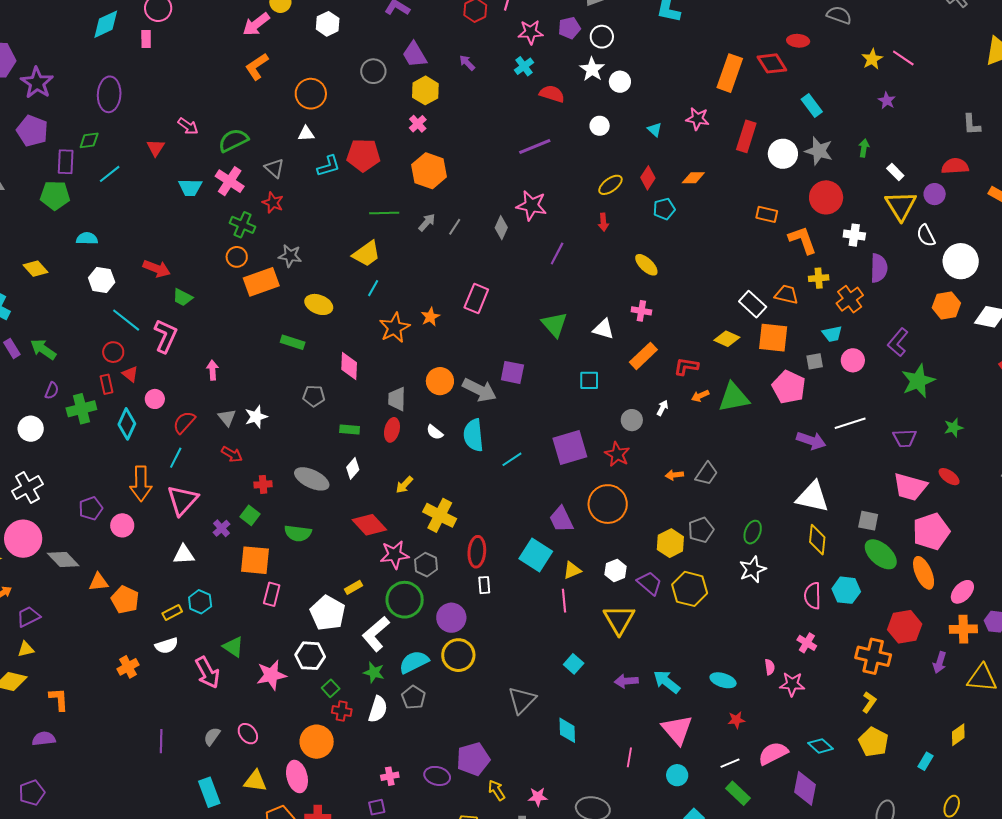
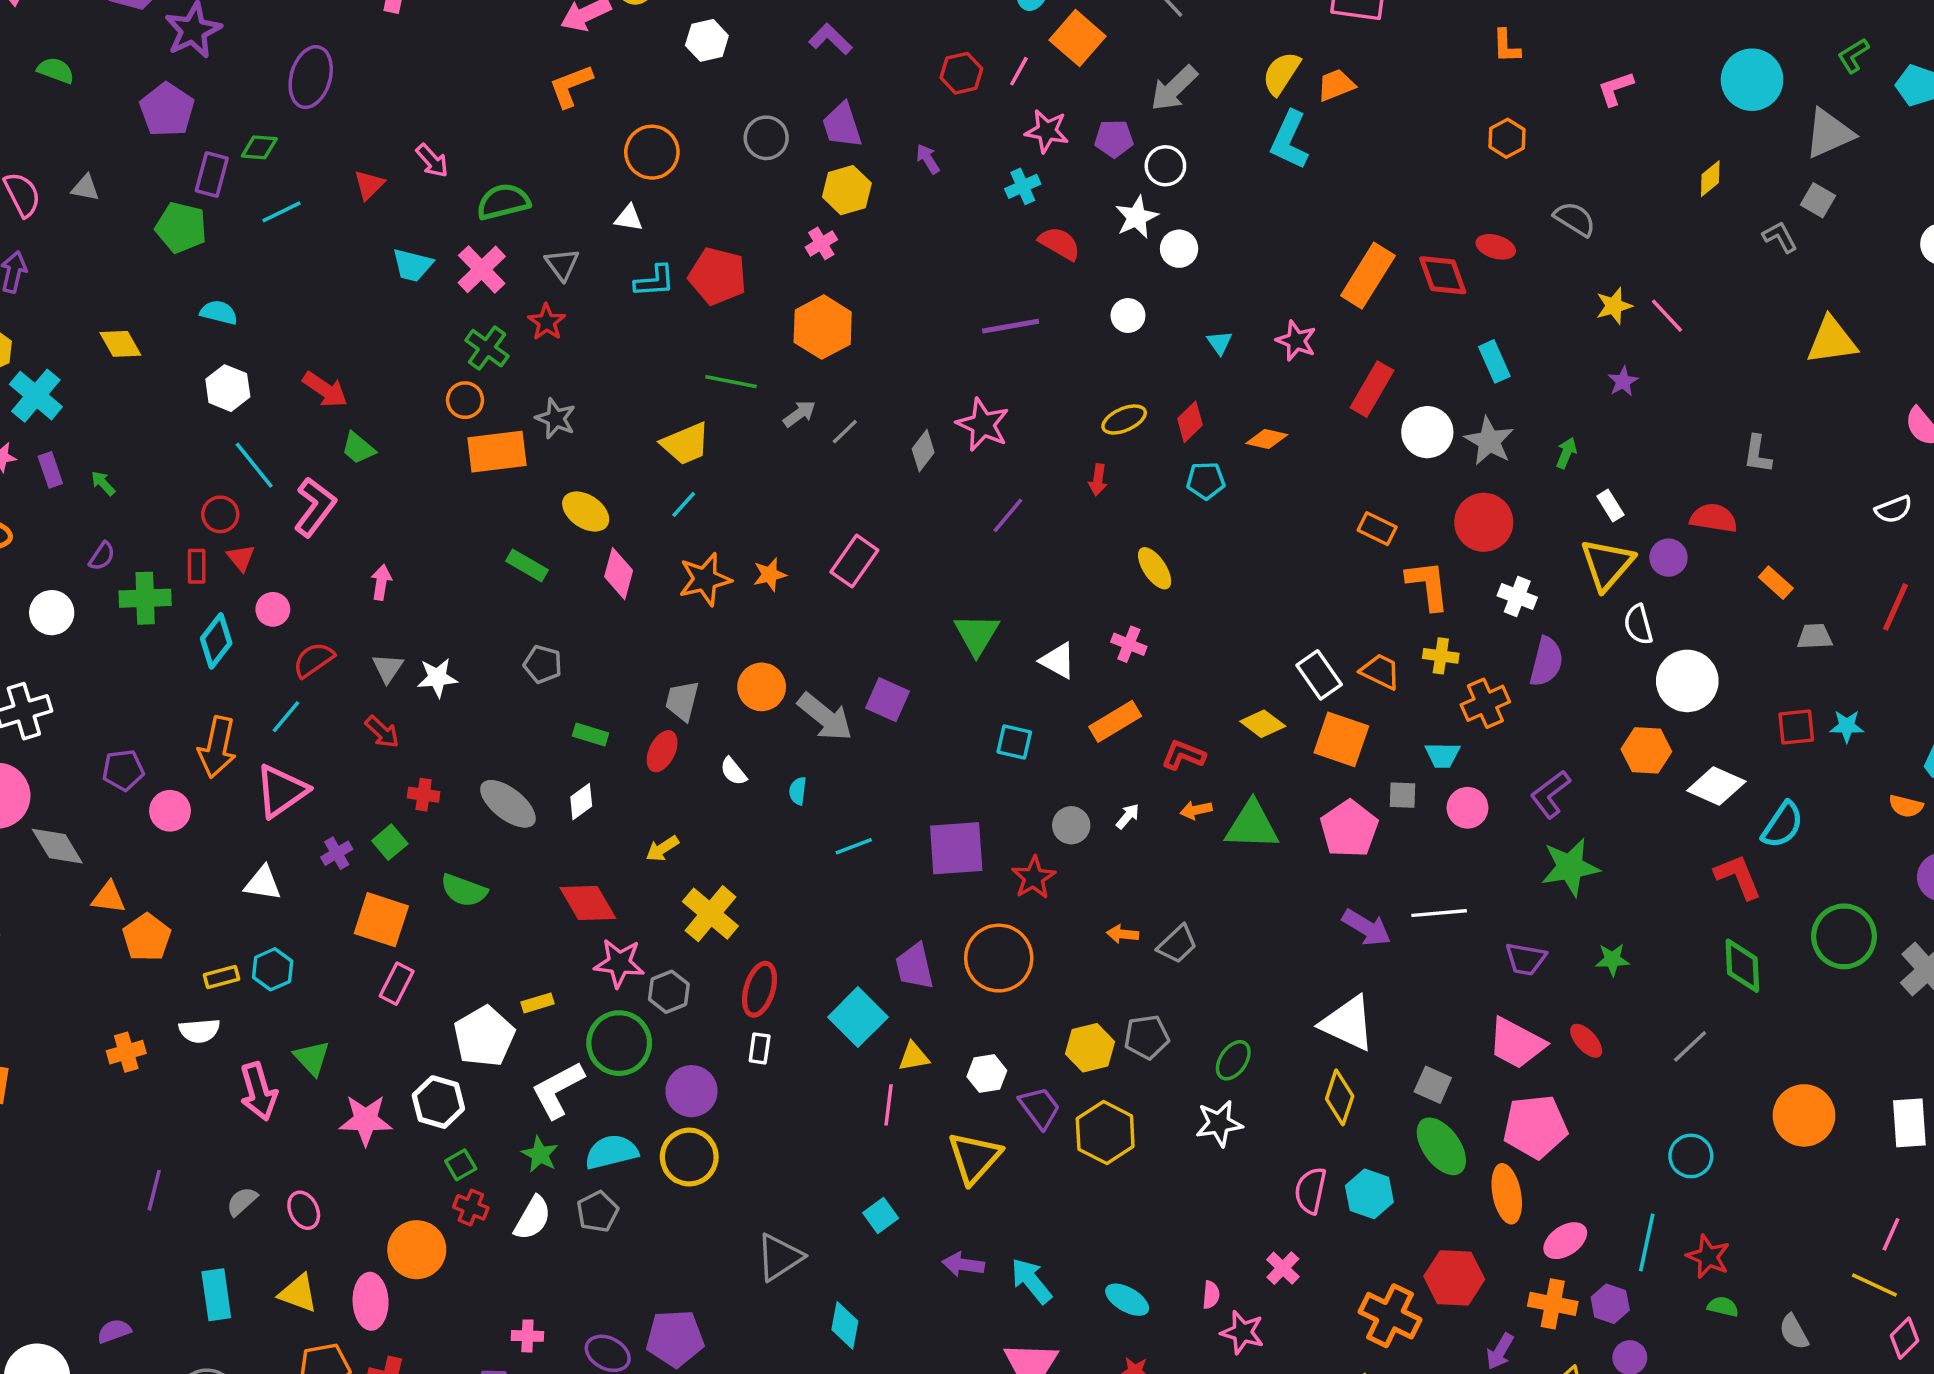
green arrow: (43, 349) -> (103, 483), size x0.6
pink diamond: (349, 366) -> (619, 574), moved
cyan semicircle: (473, 435) -> (798, 791), size x0.5

